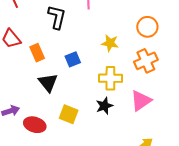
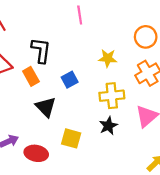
black L-shape: (57, 17) -> (41, 50), moved

